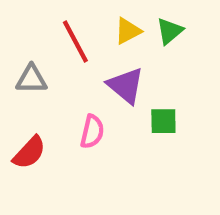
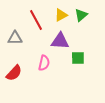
purple triangle: (126, 86) -> (60, 41), turned -36

